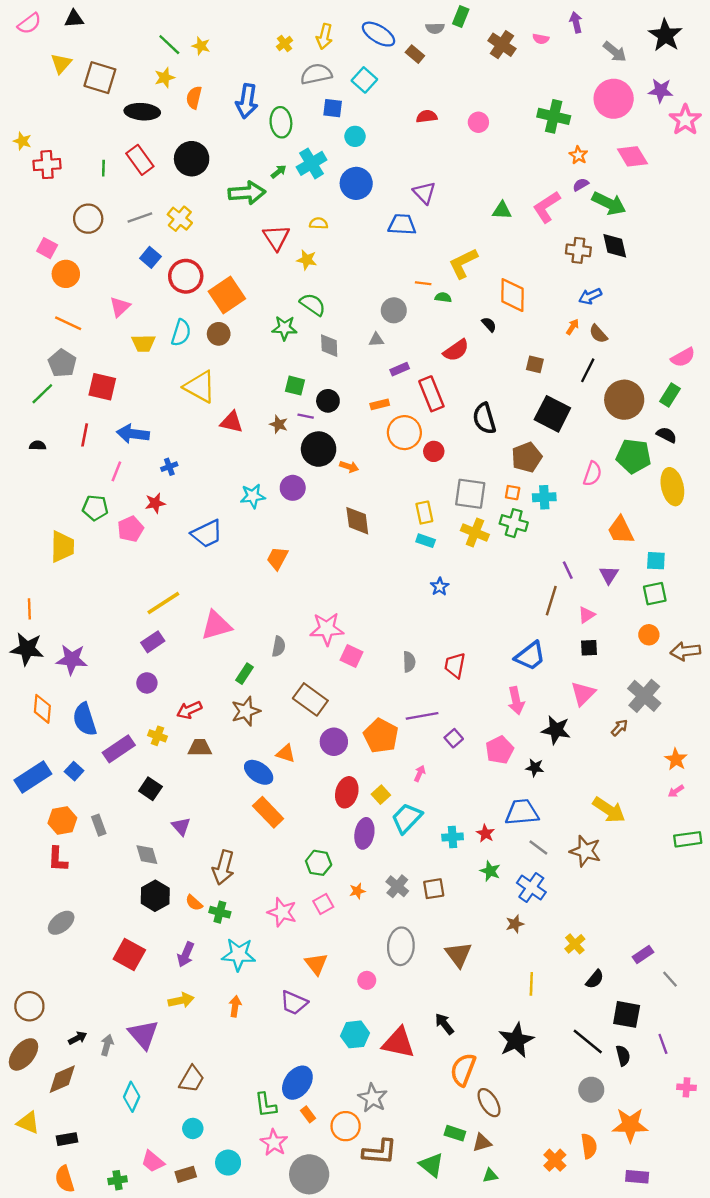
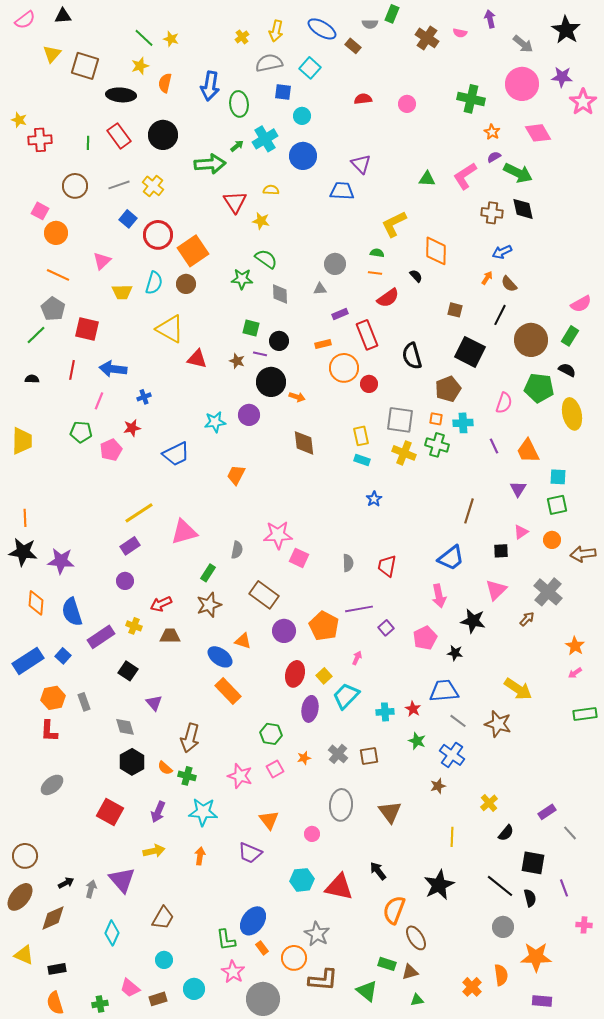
orange line: (423, 283) -> (375, 273), moved
yellow trapezoid: (62, 547) -> (22, 441), moved
purple line: (568, 570) -> (494, 446), moved
pink triangle: (587, 615) -> (521, 532), moved

